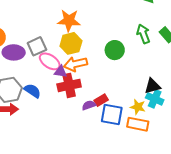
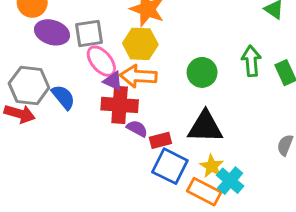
black triangle: (152, 86) -> (205, 127), moved, size x1.4
cyan cross: (155, 99) -> (230, 181), moved
purple semicircle: (89, 105) -> (137, 128), moved, turned 32

